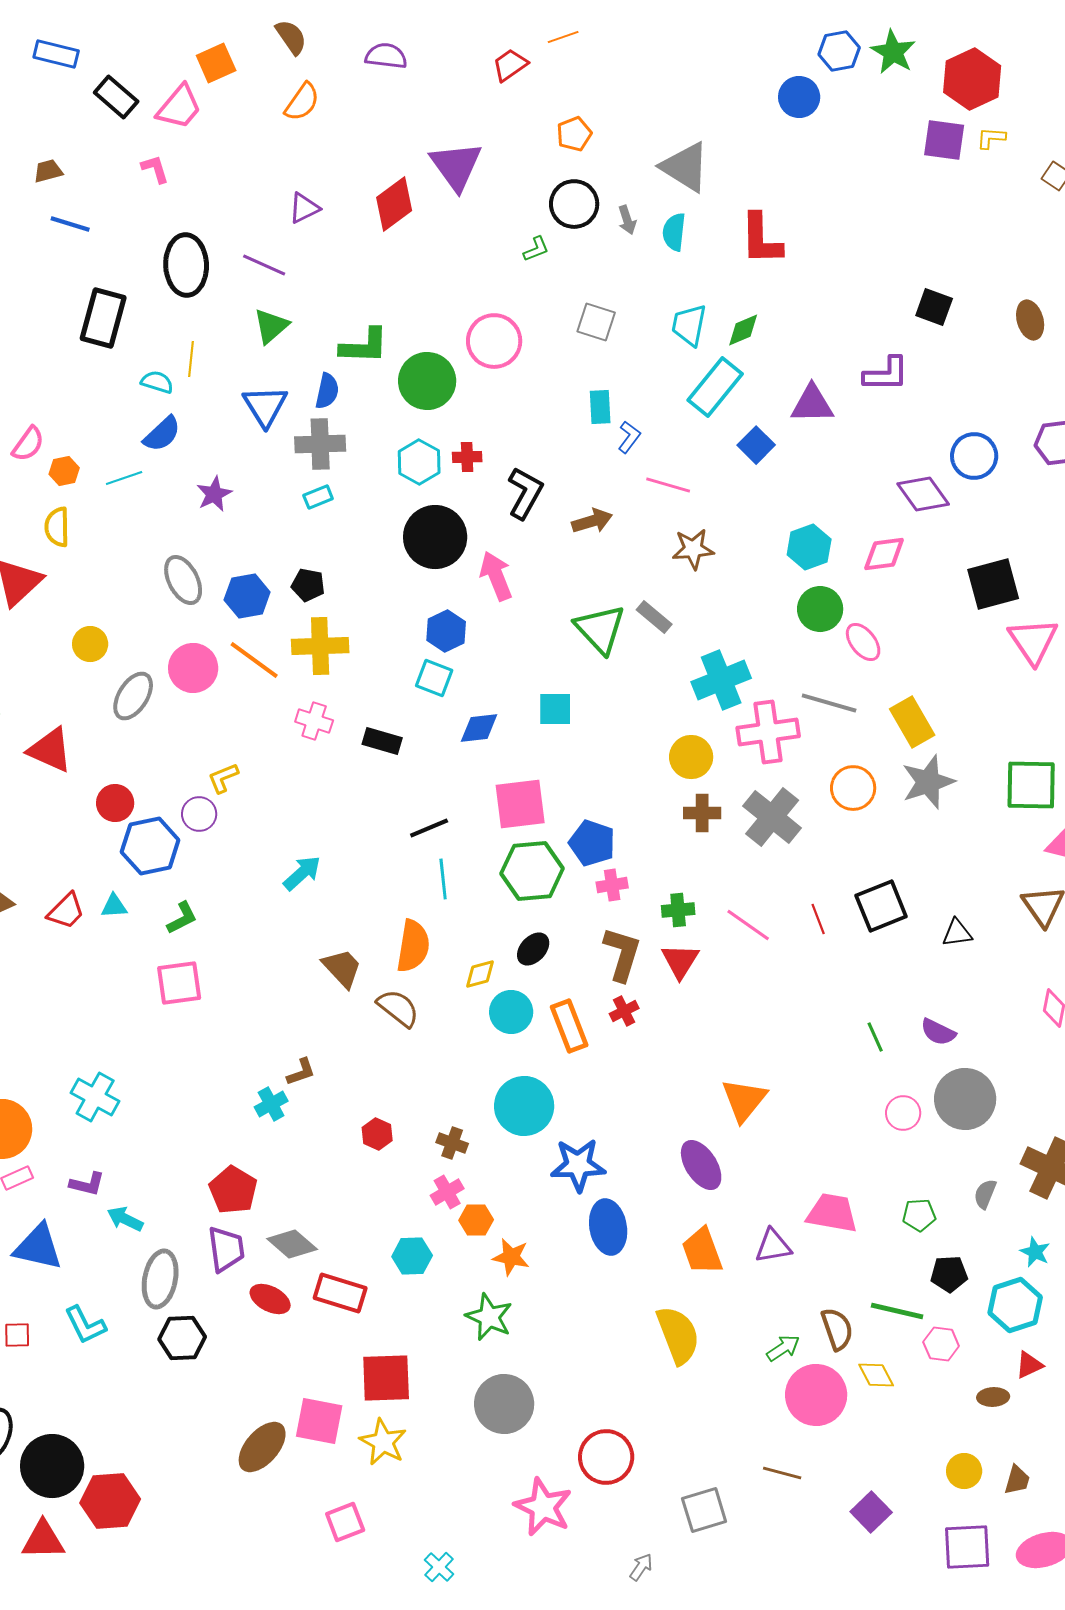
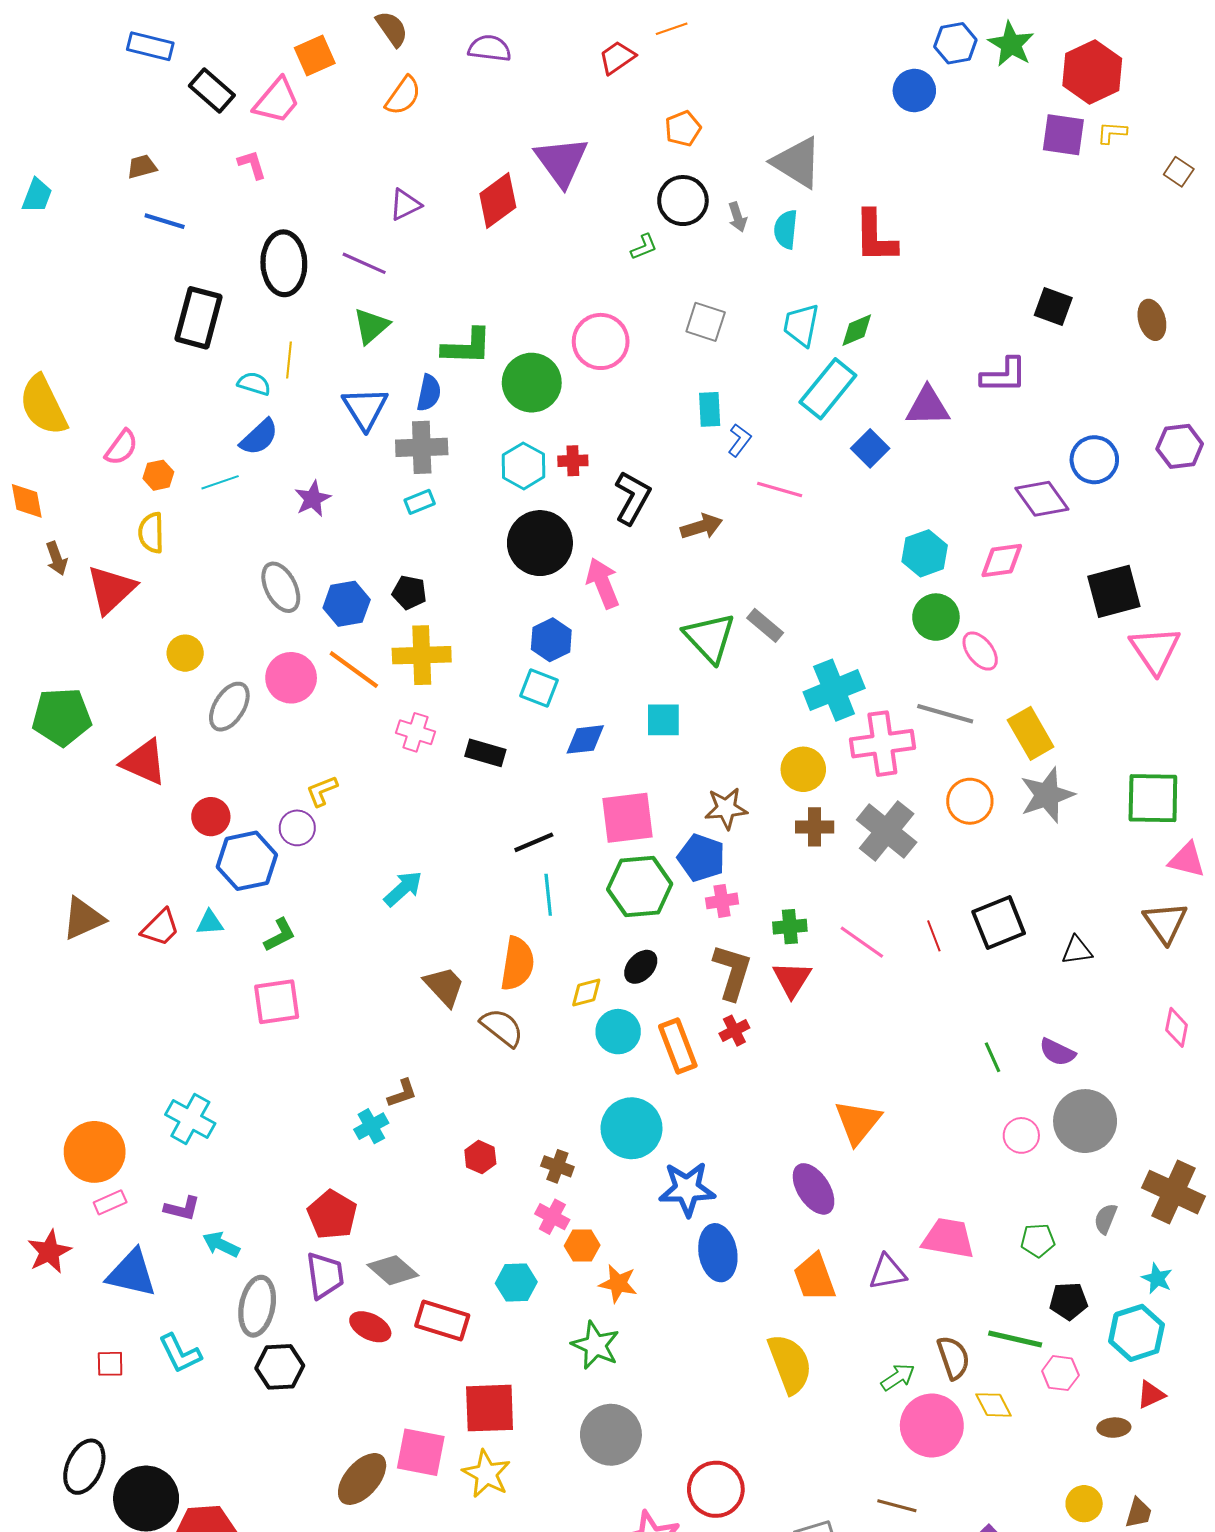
brown star: (693, 549) -> (726, 808), moved
pink cross: (447, 1192) -> (552, 1217), turned -32

